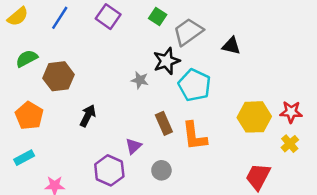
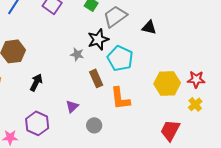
brown rectangle: (164, 123) -> (96, 78), moved
purple hexagon: (109, 170) -> (37, 123), moved

